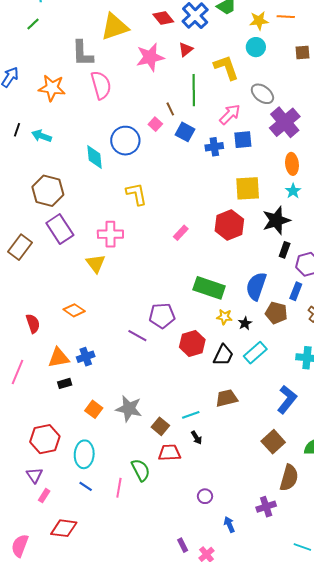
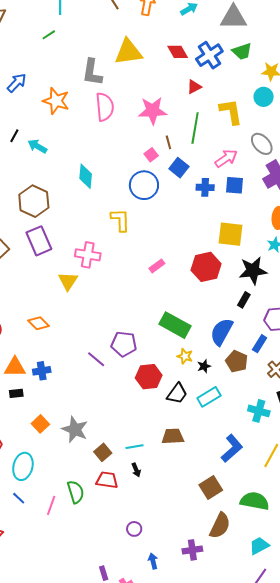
pink star: (150, 57) -> (153, 111), moved
blue circle: (125, 141) -> (144, 185), moved
black rectangle: (285, 250) -> (244, 300), moved

